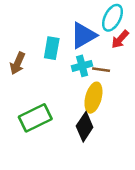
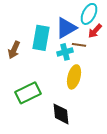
cyan rectangle: (52, 48) -> (41, 38), size x1.4
brown line: (101, 70) -> (79, 45), moved
black diamond: (85, 127) -> (61, 114), moved, turned -40

